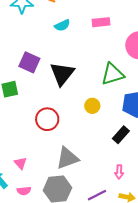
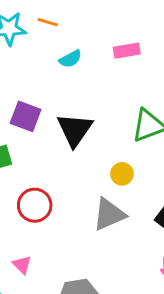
red circle: (47, 119) -> (35, 205), moved
gray triangle: (67, 158) -> (109, 214), moved

